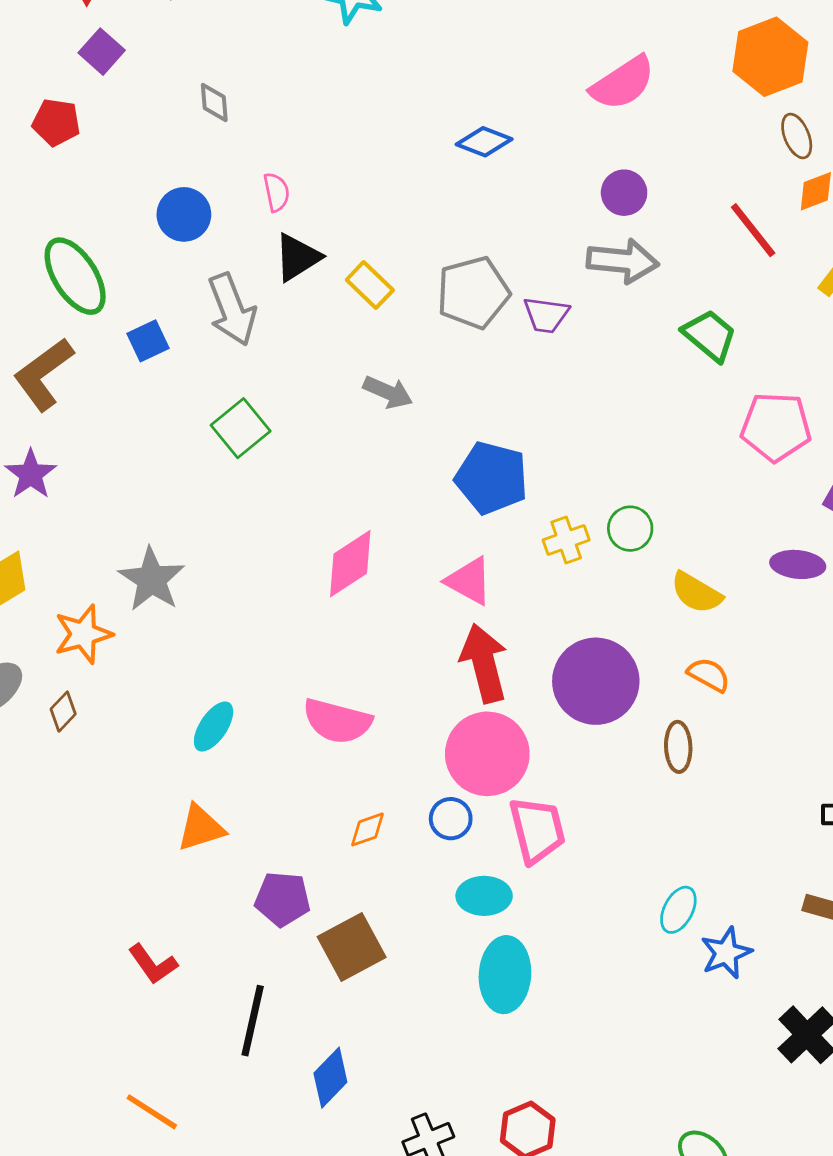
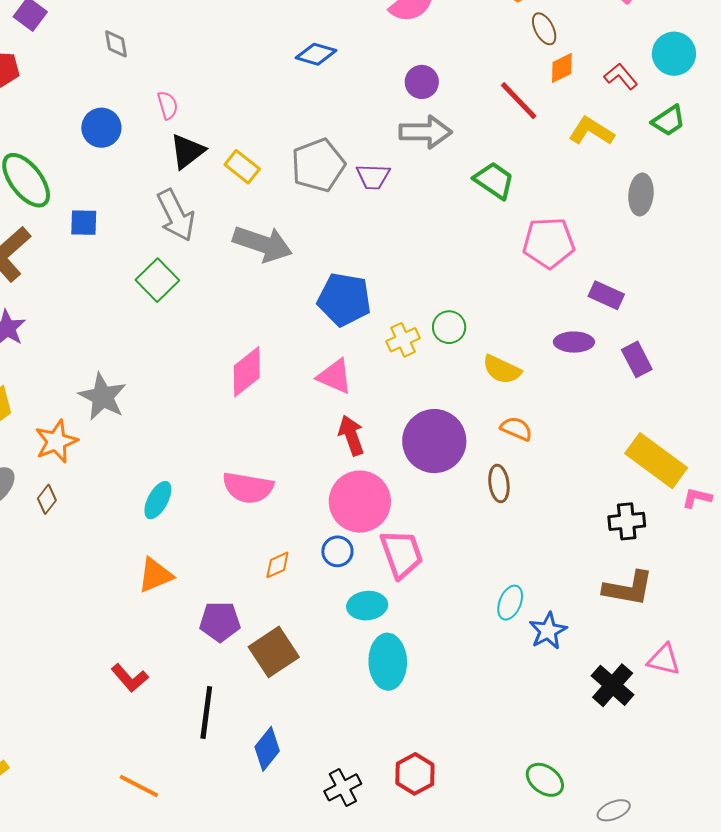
gray arrow: (232, 310) -> (176, 215), moved
blue square: (148, 341) -> (84, 223), turned 32
gray arrow: (388, 392) -> (263, 244), size x1.6
red arrow: (484, 663) -> (351, 435), size x0.7

